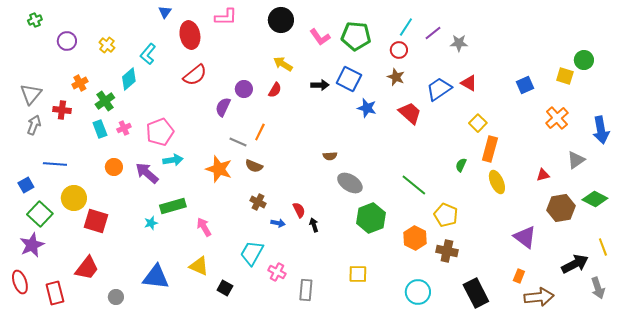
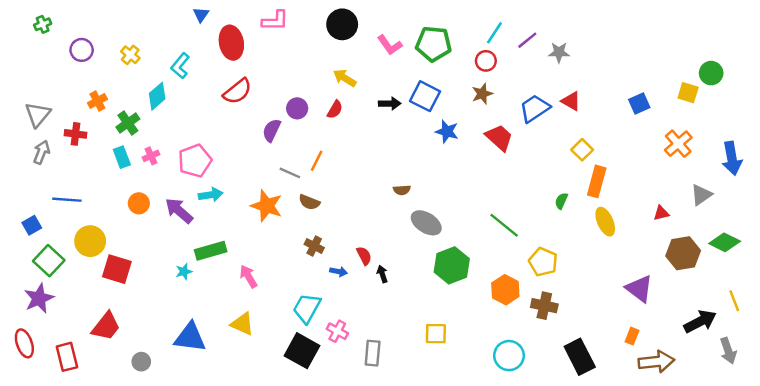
brown star: (396, 77) -> (482, 94), turned 30
black square: (225, 288) -> (302, 351), moved, size x1.8

